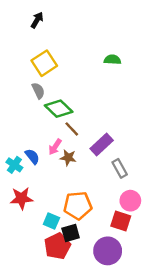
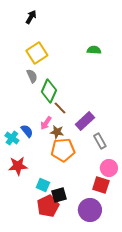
green diamond: (59, 109) -> (49, 91), turned 70
orange pentagon: (78, 205) -> (63, 150), moved

